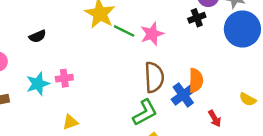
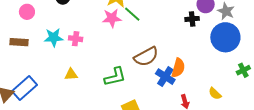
pink star: (152, 34) -> (112, 18), moved
brown semicircle: (154, 77) -> (146, 57), turned 50
blue cross: (183, 95) -> (165, 77), turned -36
green L-shape: (145, 112) -> (115, 77), moved

